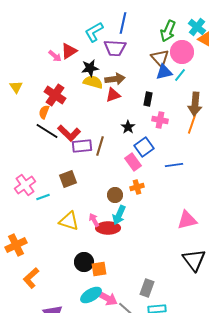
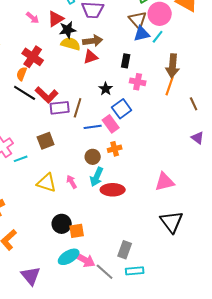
red triangle: (69, 51) -> (56, 19), moved
blue line: (174, 165) -> (93, 127), moved
red ellipse: (108, 228) -> (113, 190), moved

